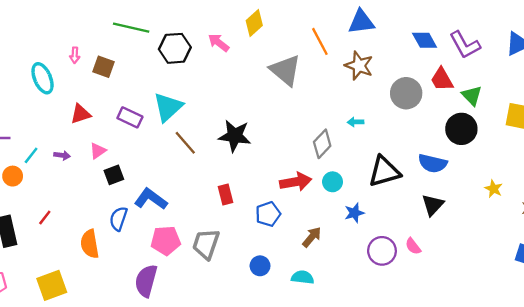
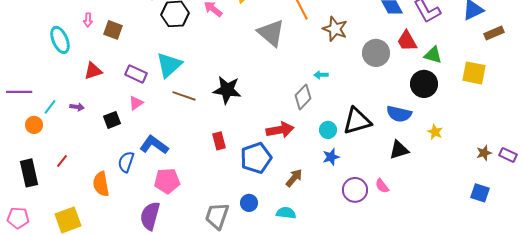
green triangle: (472, 96) -> (433, 55), turned -30
cyan arrow: (356, 122) -> (321, 75), moved
brown line: (185, 143) -> (184, 96), turned -30
pink triangle: (98, 151) -> (136, 103), moved
black square: (114, 175) -> (112, 120), moved
cyan circle: (333, 182) -> (328, 130), moved
yellow star: (494, 189) -> (435, 132), moved
black triangle: (433, 205) -> (399, 150), turned 30
blue pentagon: (268, 214) -> (256, 158), size x1.4
gray trapezoid: (206, 244) -> (217, 216), moved

